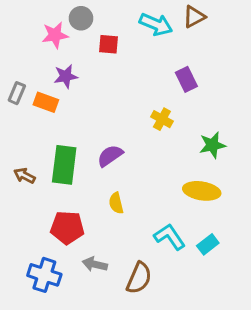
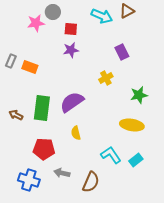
purple star: (66, 76) -> (71, 50), moved
yellow cross: (162, 119) -> (106, 78), turned 32
purple semicircle: (110, 156) -> (72, 102), size x1.4

